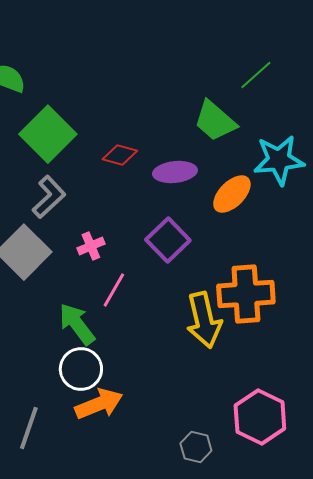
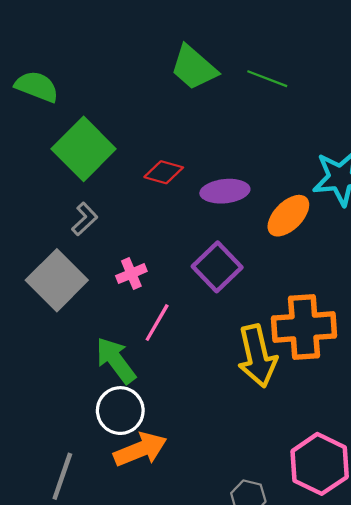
green line: (256, 75) -> (267, 79), moved, turned 63
green trapezoid: (215, 121) -> (194, 68), moved
gray L-shape: (49, 197) -> (85, 219), size x0.7

